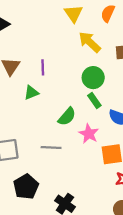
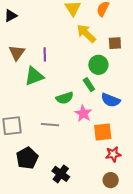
green circle: (93, 78) -> (98, 65), moved
green triangle: (31, 93) -> (34, 76), size x1.5
green semicircle: (67, 117) -> (65, 98), turned 30

